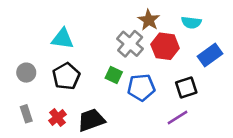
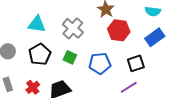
cyan semicircle: (191, 23) -> (153, 11), moved
gray cross: (130, 44) -> (73, 28), moved
green square: (114, 75) -> (70, 57), moved

